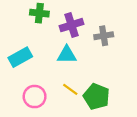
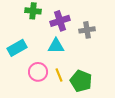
yellow line: (70, 89) -> (59, 75), turned 32
pink circle: (35, 97) -> (38, 72), moved

